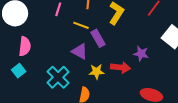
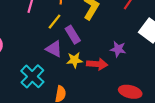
yellow line: (81, 25) -> (55, 22), turned -70
yellow star: (97, 72) -> (75, 60), moved

